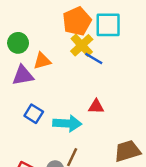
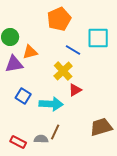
cyan square: (108, 25) -> (98, 38), moved
yellow cross: (82, 45) -> (63, 71), moved
red triangle: (96, 107) -> (75, 90), turned -32

